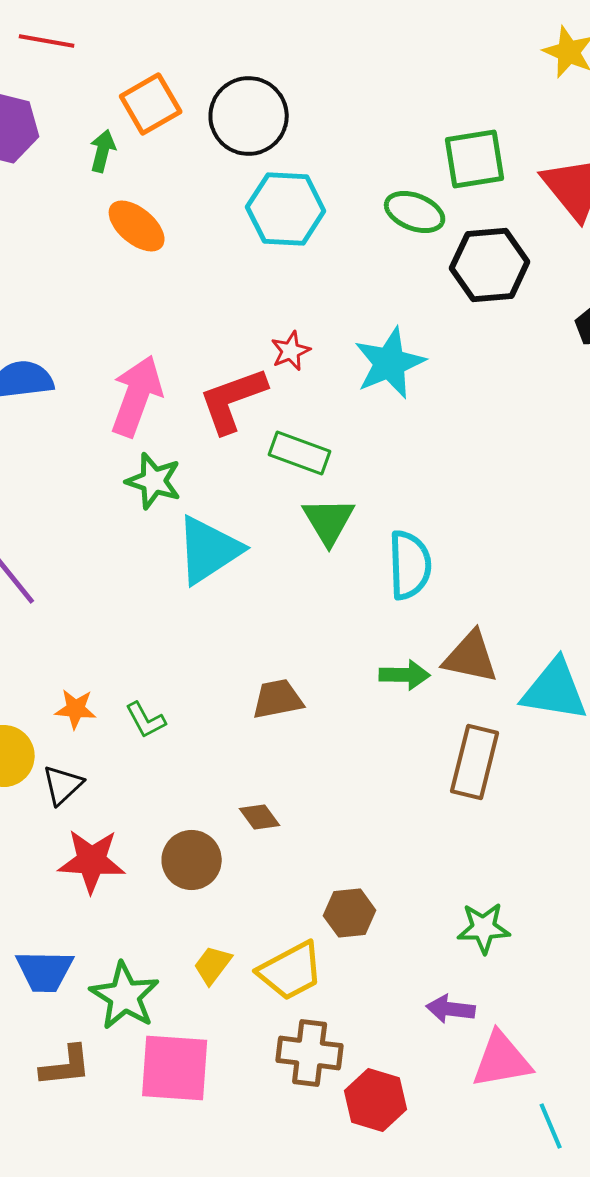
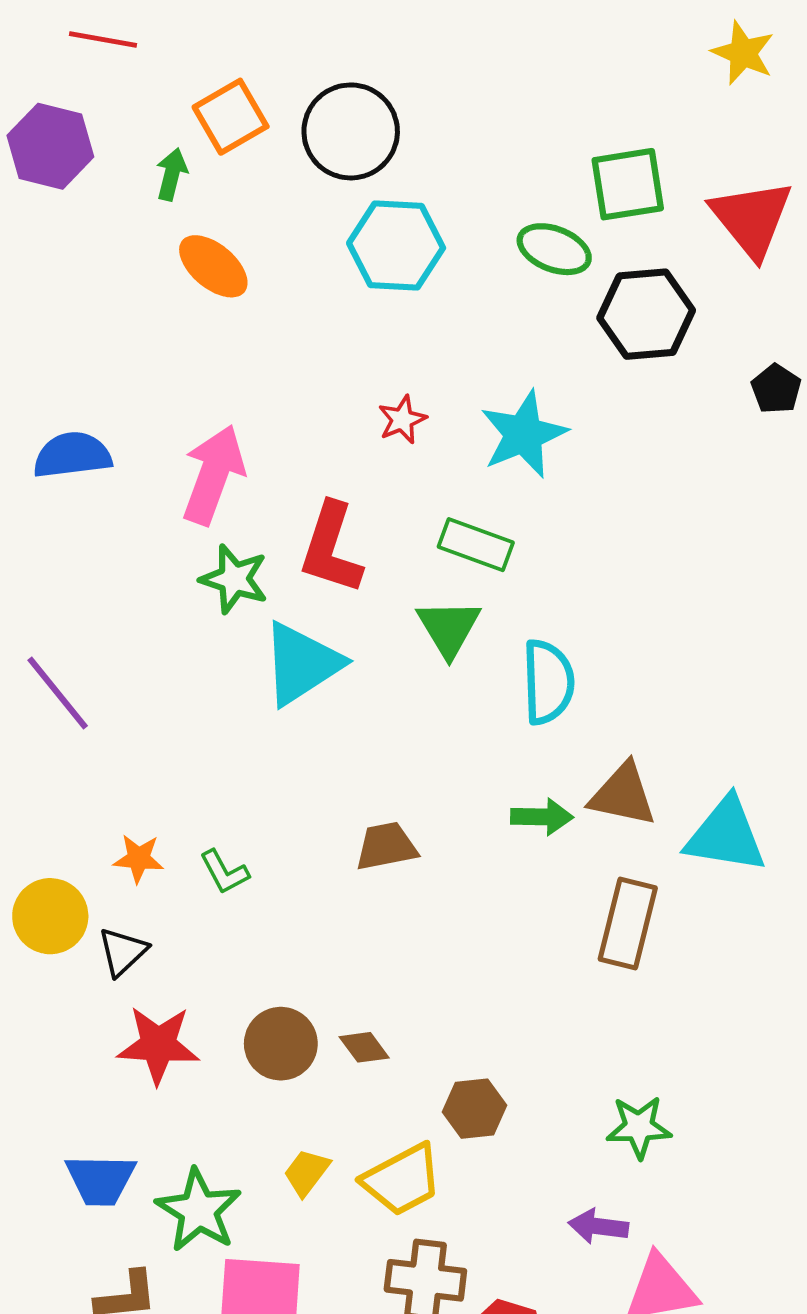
red L-shape: (233, 400) -> (331, 548), moved, turned -52
green rectangle: (300, 453) -> (476, 545), moved
brown diamond: (260, 817) -> (364, 1047), moved

